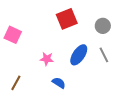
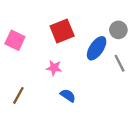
red square: (67, 19) -> (62, 31), moved
blue ellipse: (79, 55) -> (97, 48), moved

